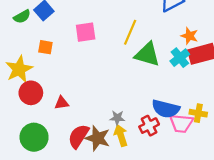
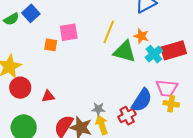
orange star: (189, 36) -> (141, 36), moved
orange square: (45, 47) -> (51, 45), moved
blue semicircle: (166, 109) -> (142, 100), turned -70
pink trapezoid: (181, 123) -> (167, 88), moved

